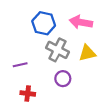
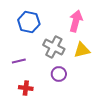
pink arrow: (81, 22) -> (76, 21), turned 95
blue hexagon: (44, 23) -> (29, 22), moved

